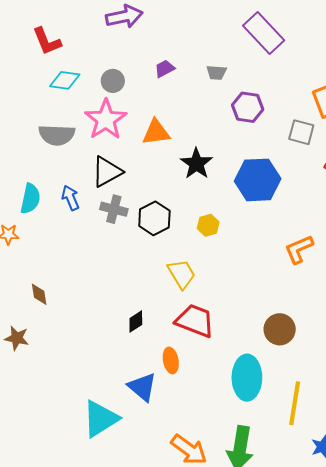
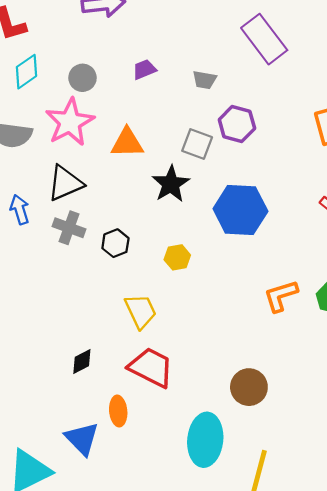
cyan diamond: (65, 80) -> (26, 72), turned -48
gray square: (301, 132) -> (197, 144), moved
black hexagon: (154, 218) -> (115, 243), size x0.7

